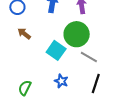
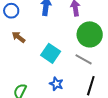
green circle: (77, 34) -> (90, 34), moved

